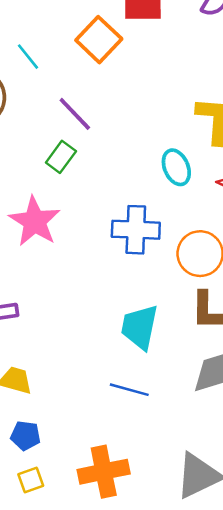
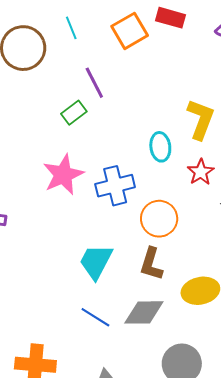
pink star: (35, 221) -> (63, 175), moved
blue cross: (136, 230) -> (115, 186), turned -33
blue line: (129, 390) -> (95, 317), moved

